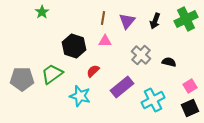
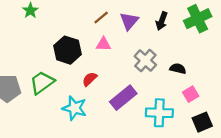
brown line: (103, 18) -> (101, 18), turned 40
pink square: (190, 86) -> (191, 94), moved
cyan cross: (153, 100) -> (159, 113), turned 30

